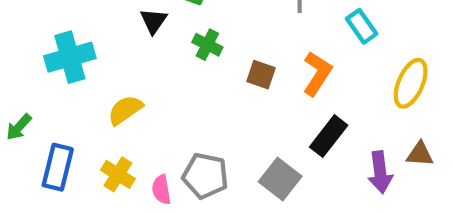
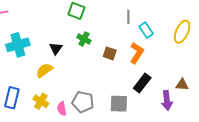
black triangle: (154, 21) -> (56, 49), moved
cyan rectangle: (362, 26) -> (146, 30), moved
yellow ellipse: (411, 83) -> (182, 32), moved
brown triangle: (420, 154) -> (182, 85), moved
gray square: (280, 179) -> (119, 104), turned -36

